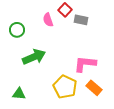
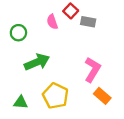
pink L-shape: (85, 64) -> (92, 70), turned 115
yellow pentagon: (65, 87) -> (55, 96), moved

